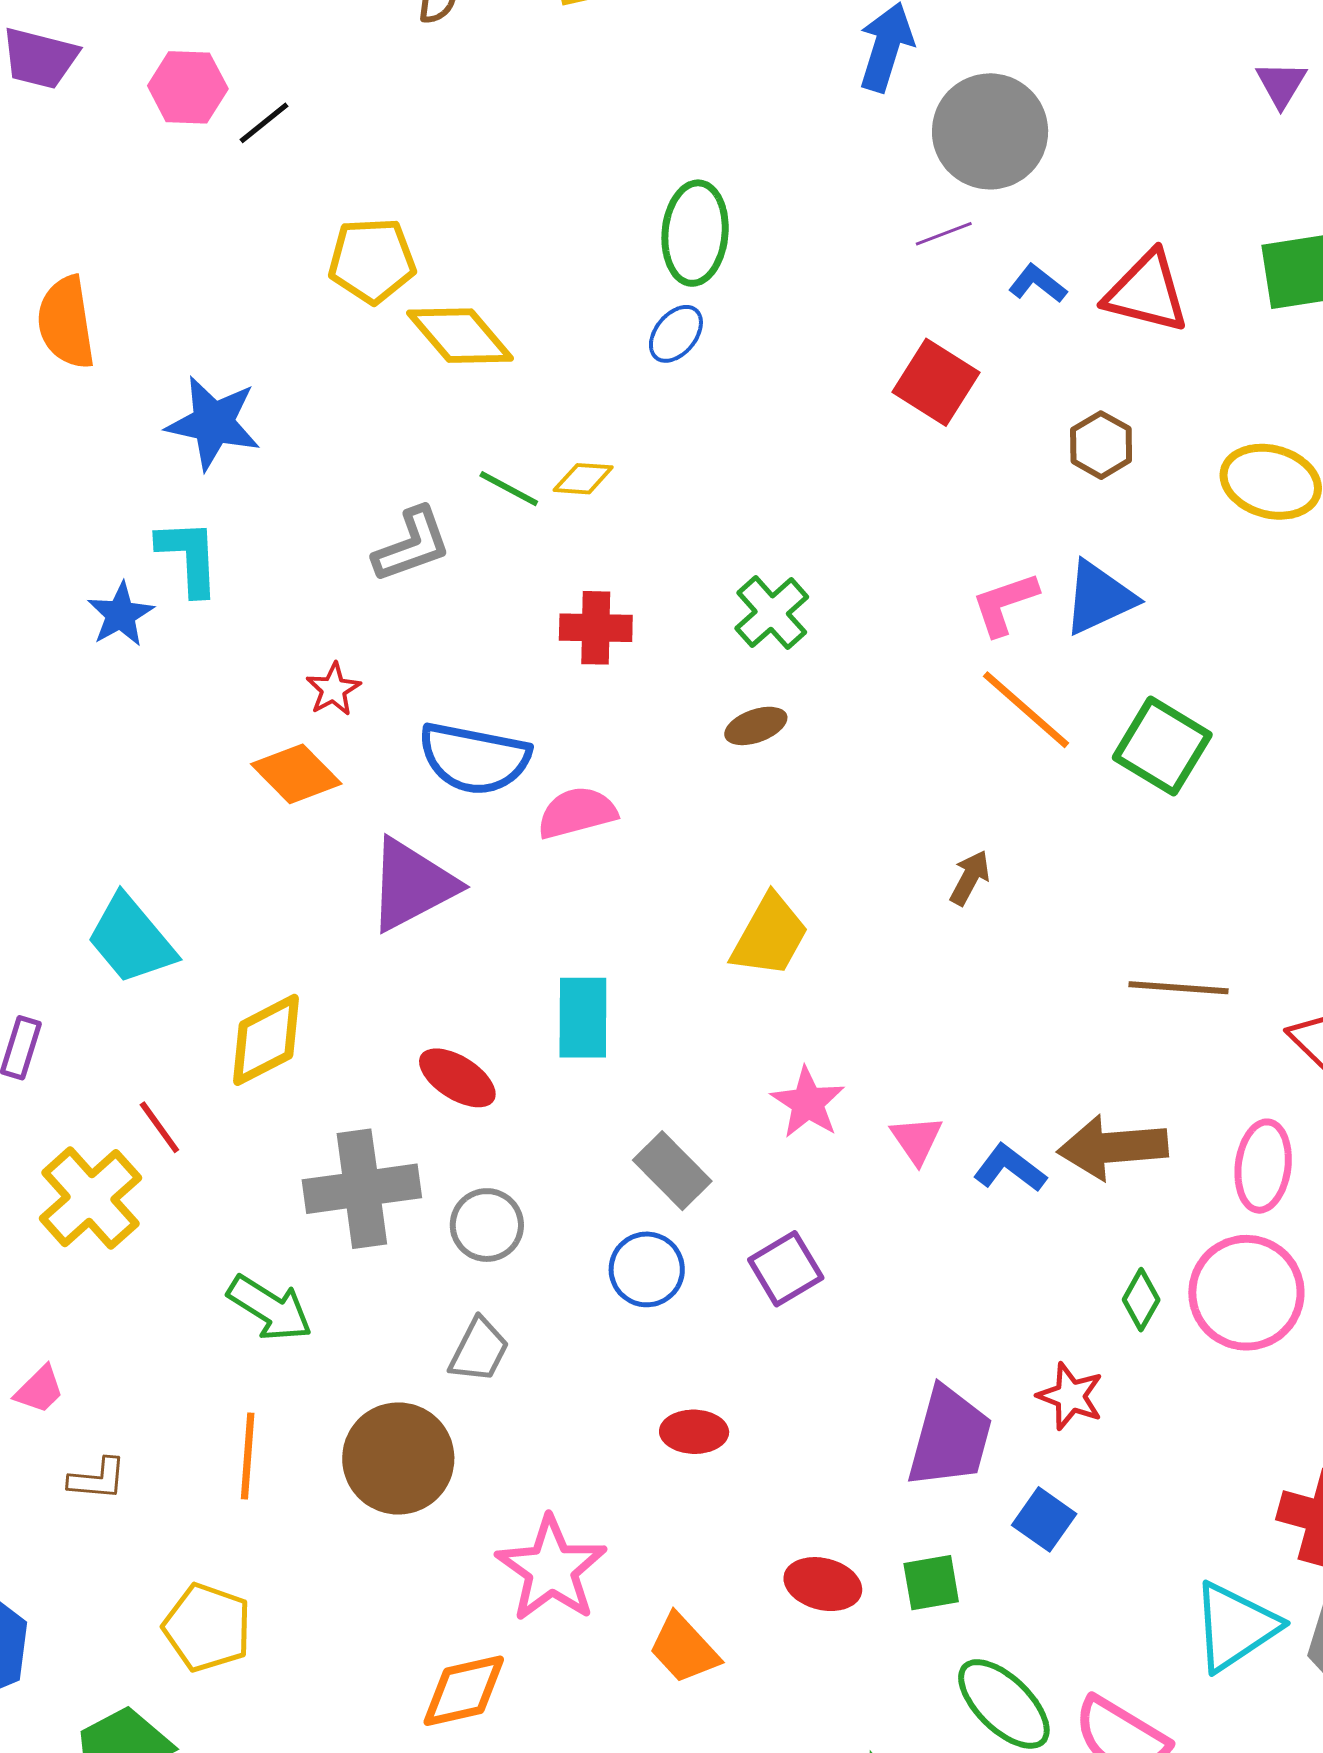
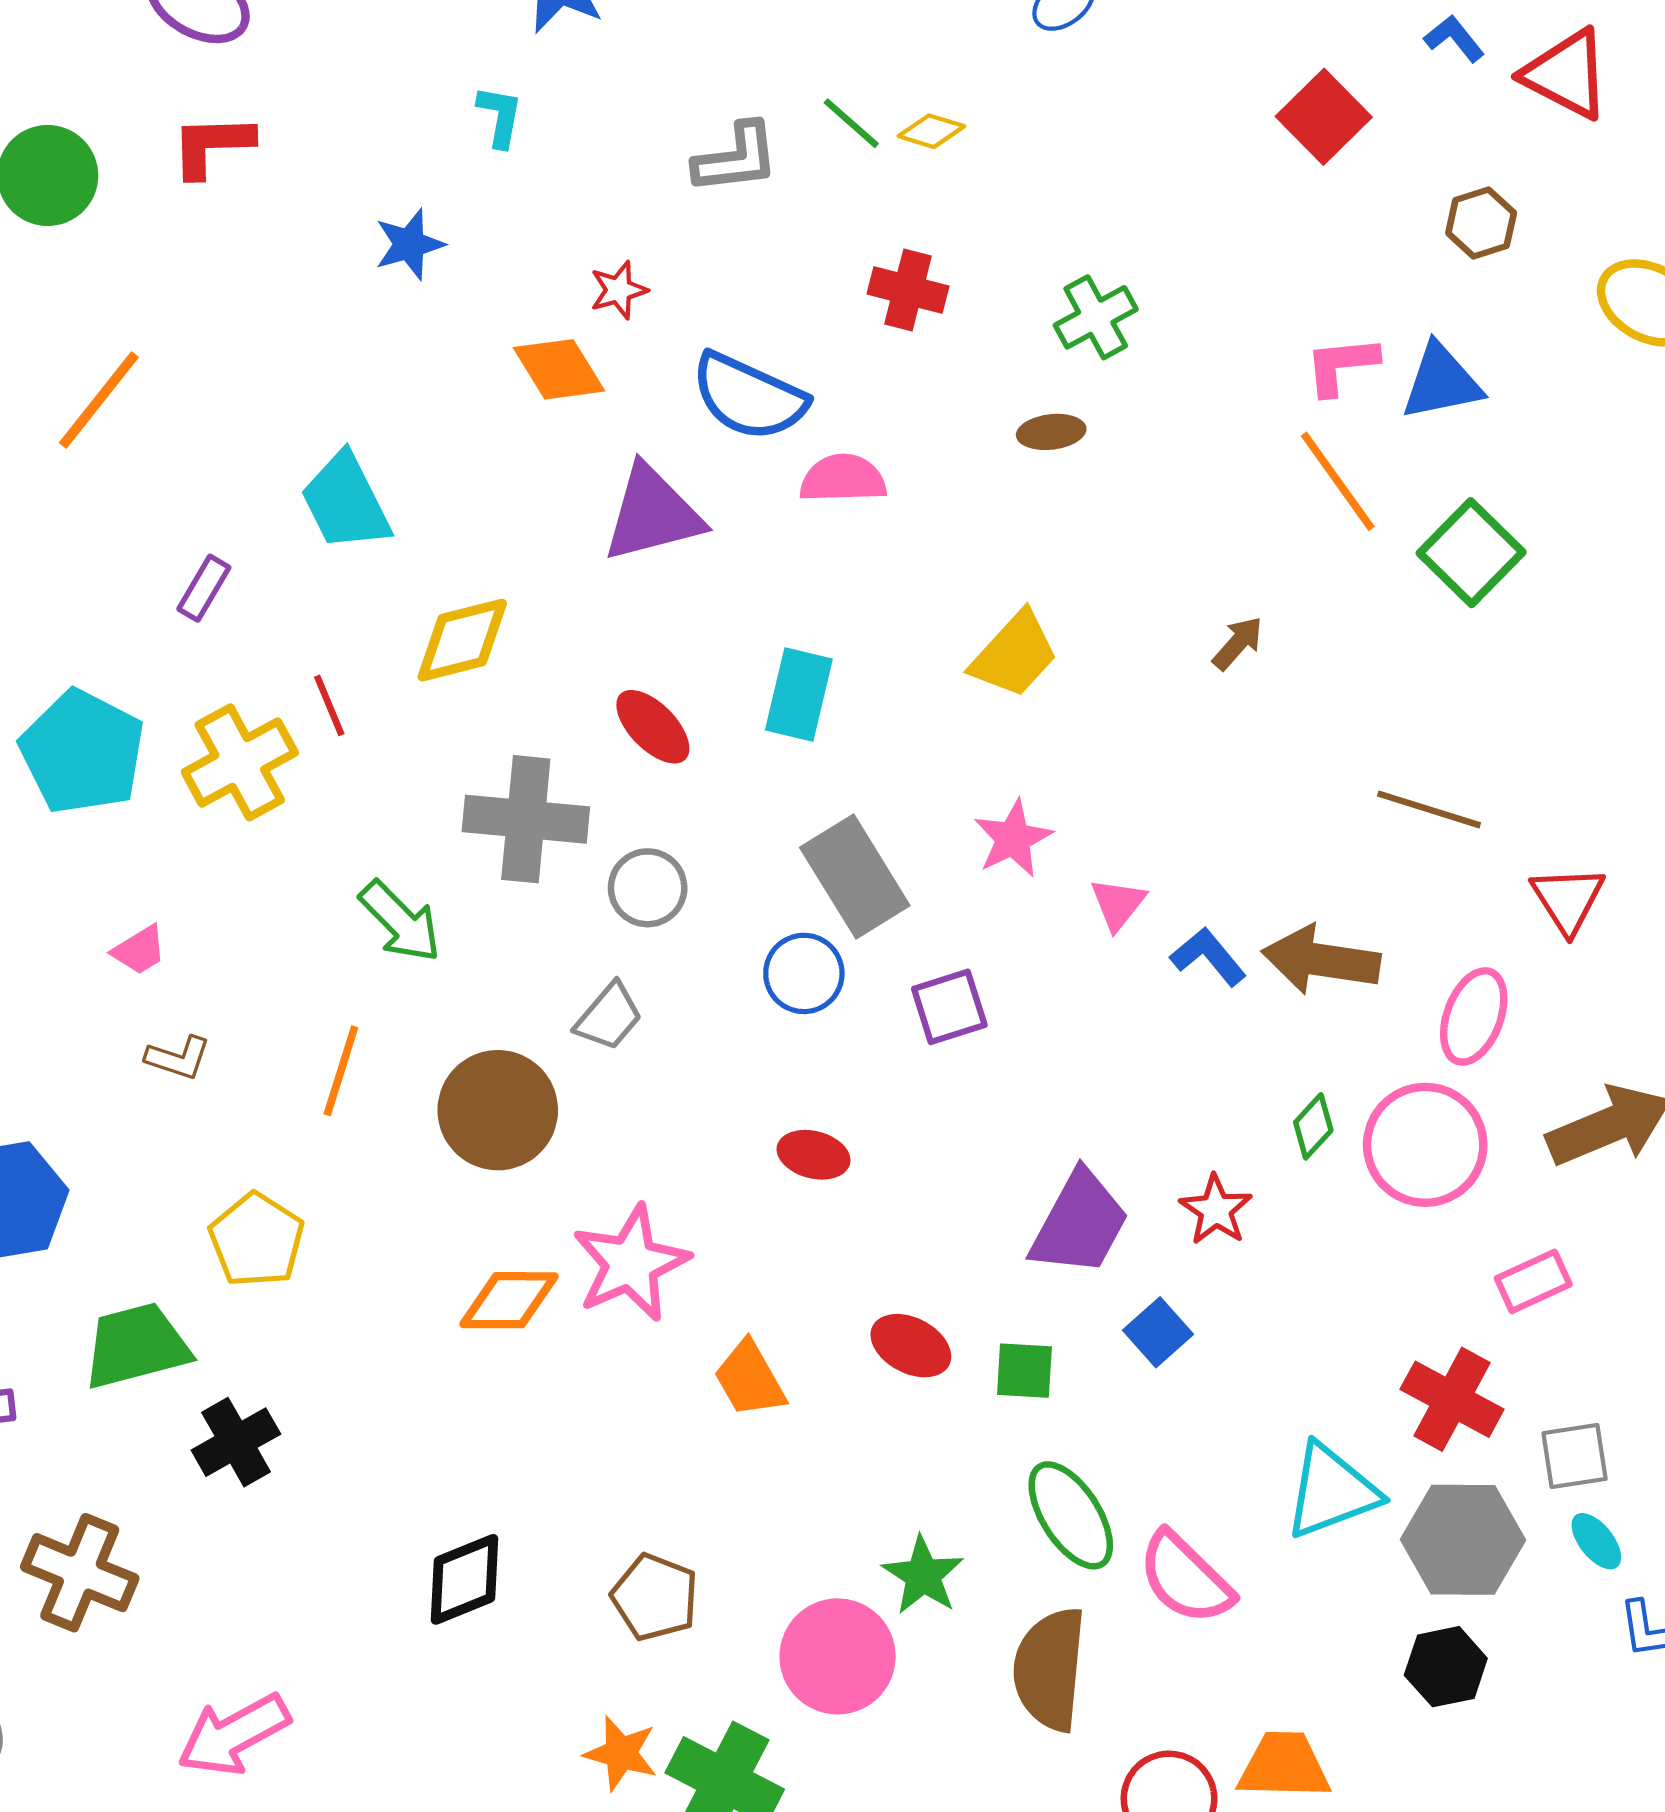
cyan L-shape: (189, 557) -> (500, 116), size x0.7
blue star: (121, 614) -> (409, 244), moved
gray rectangle: (672, 1171) -> (855, 876), size x1.4
orange diamond: (464, 1691) -> (509, 1300), moved

